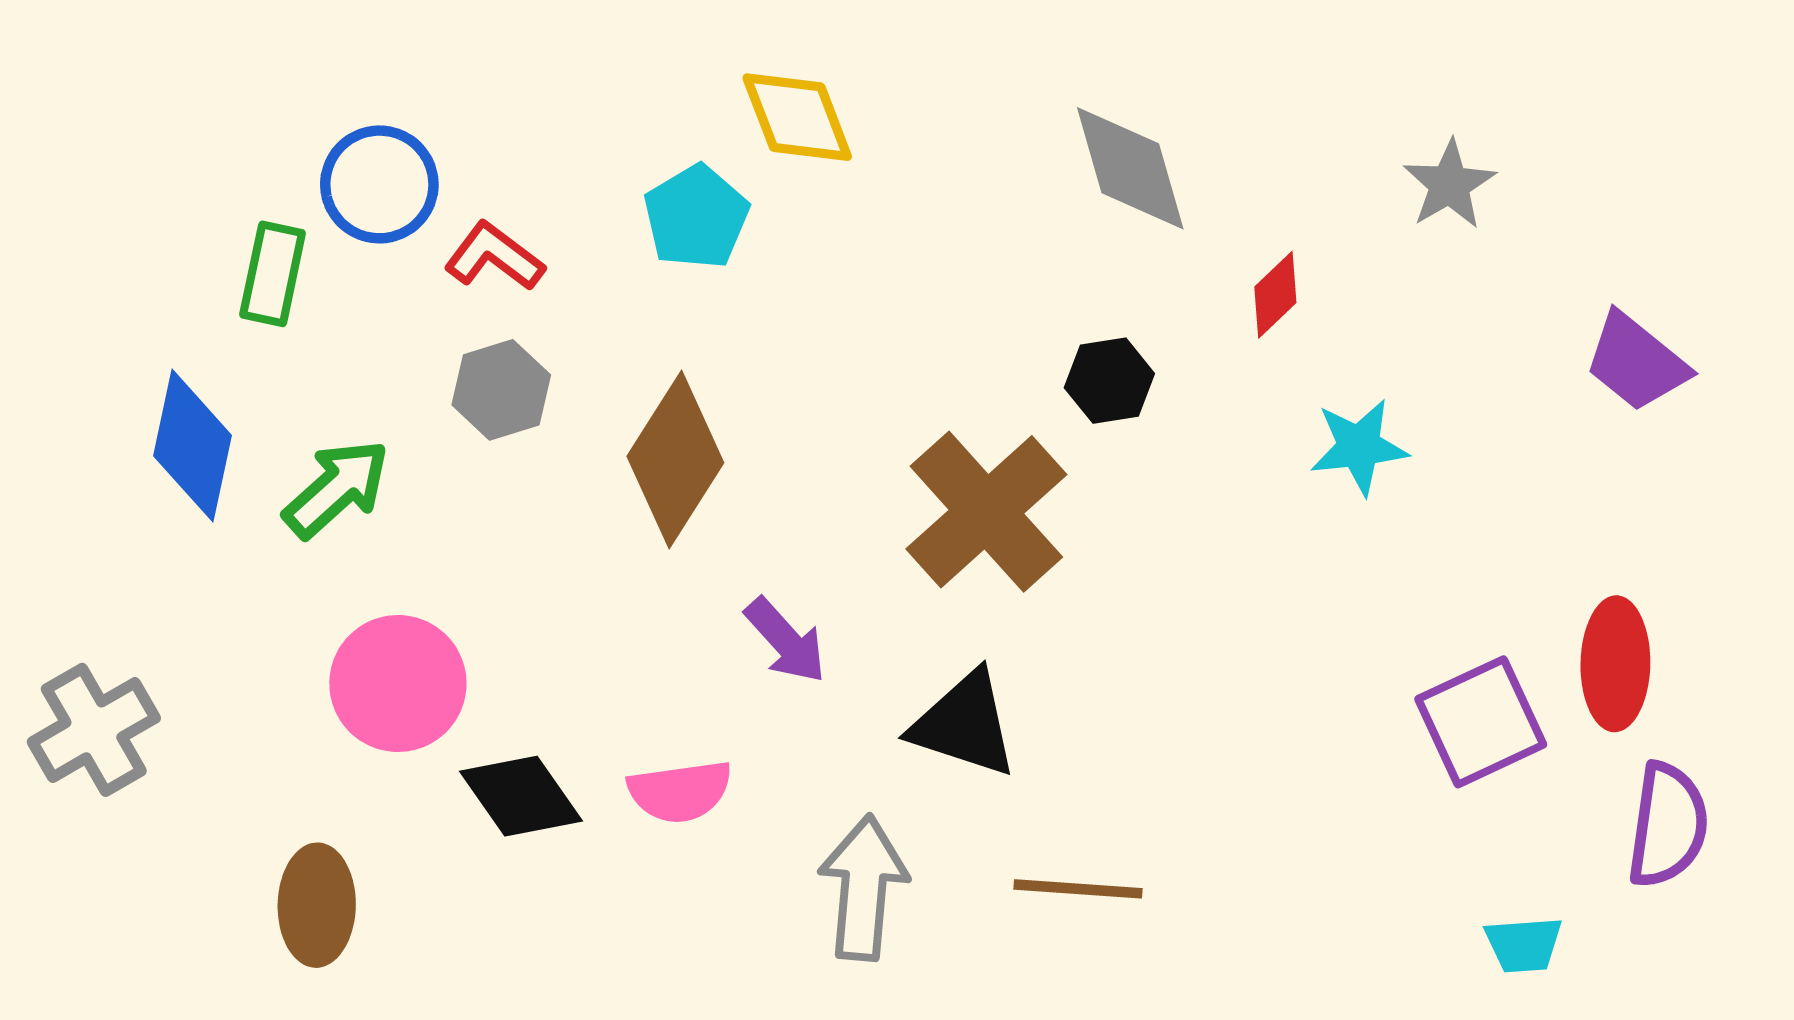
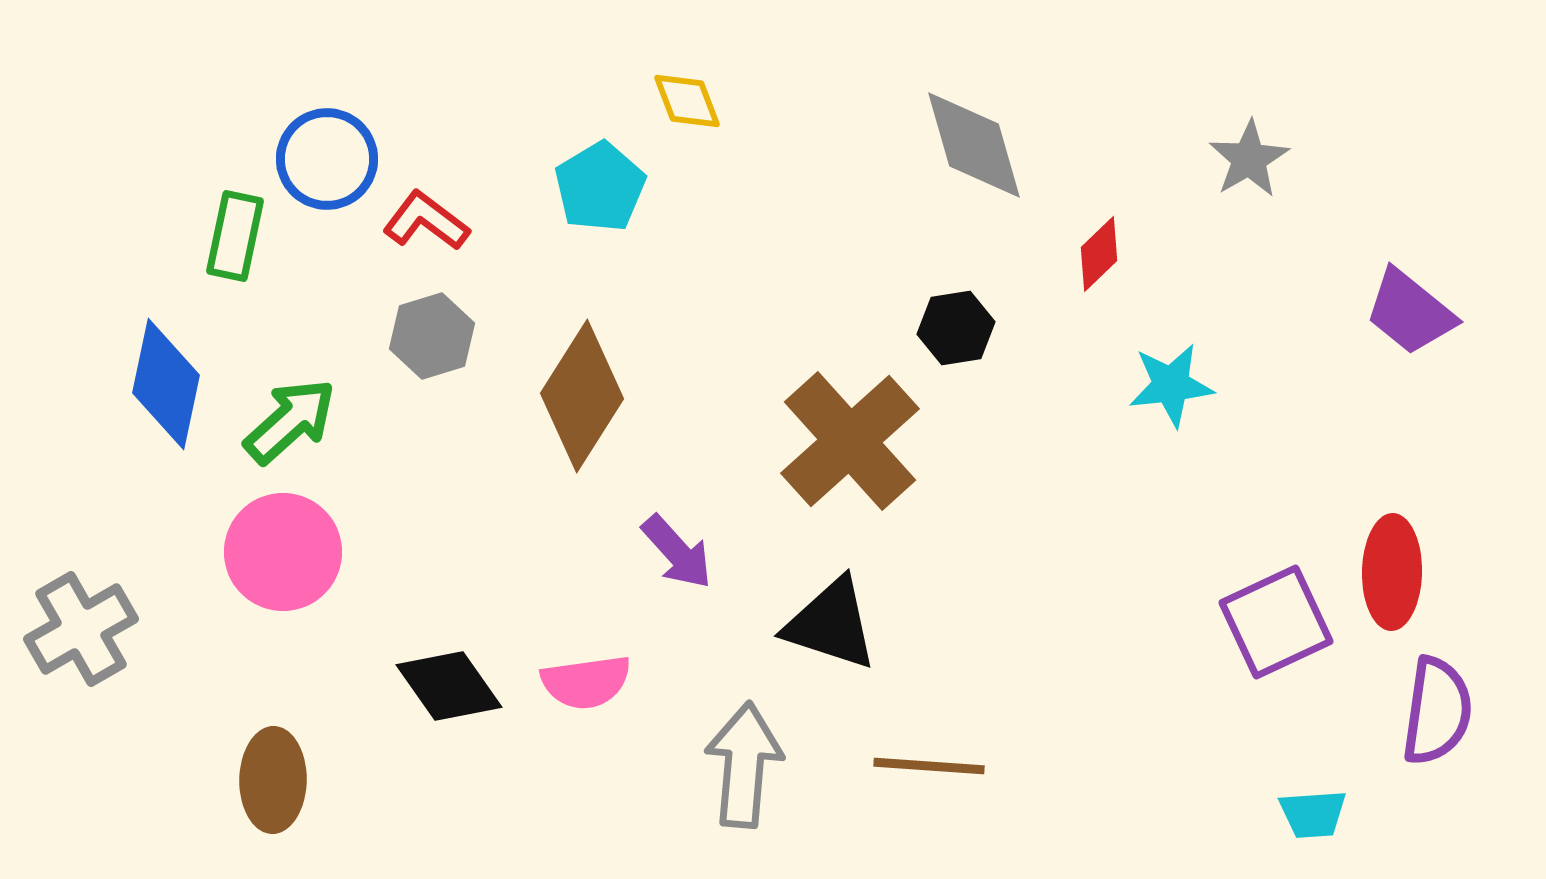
yellow diamond: (797, 117) -> (687, 101), size x0.7
pink circle: (398, 684) -> (283, 552), moved

